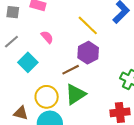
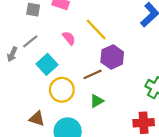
yellow line: (88, 25) -> (96, 30), moved
green triangle: (76, 94) -> (97, 101), size x0.6
yellow circle: (47, 97) -> (62, 90), moved

